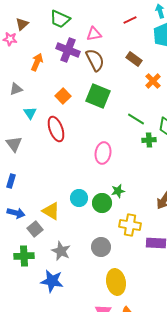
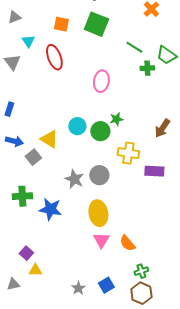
orange square: (63, 96) -> (61, 24), turned -35
gray triangle: (14, 144) -> (12, 62), moved
gray star: (61, 251) -> (74, 179), moved
green cross: (24, 256) -> (22, 196), moved
yellow ellipse: (116, 282) -> (98, 213), moved

